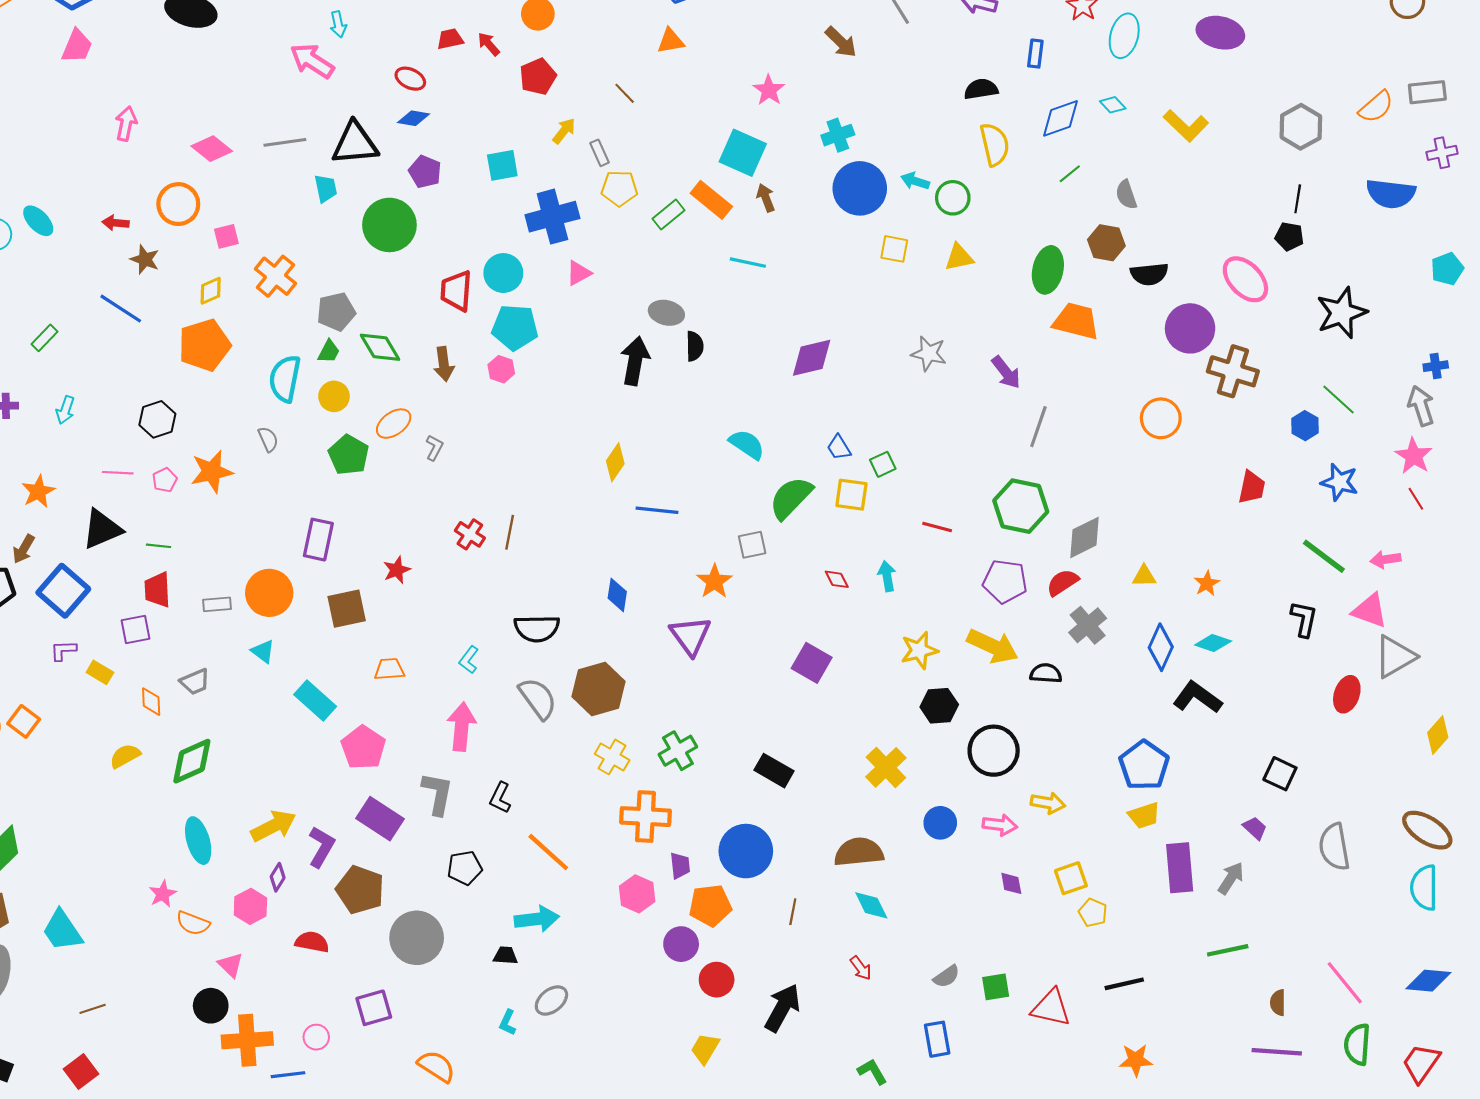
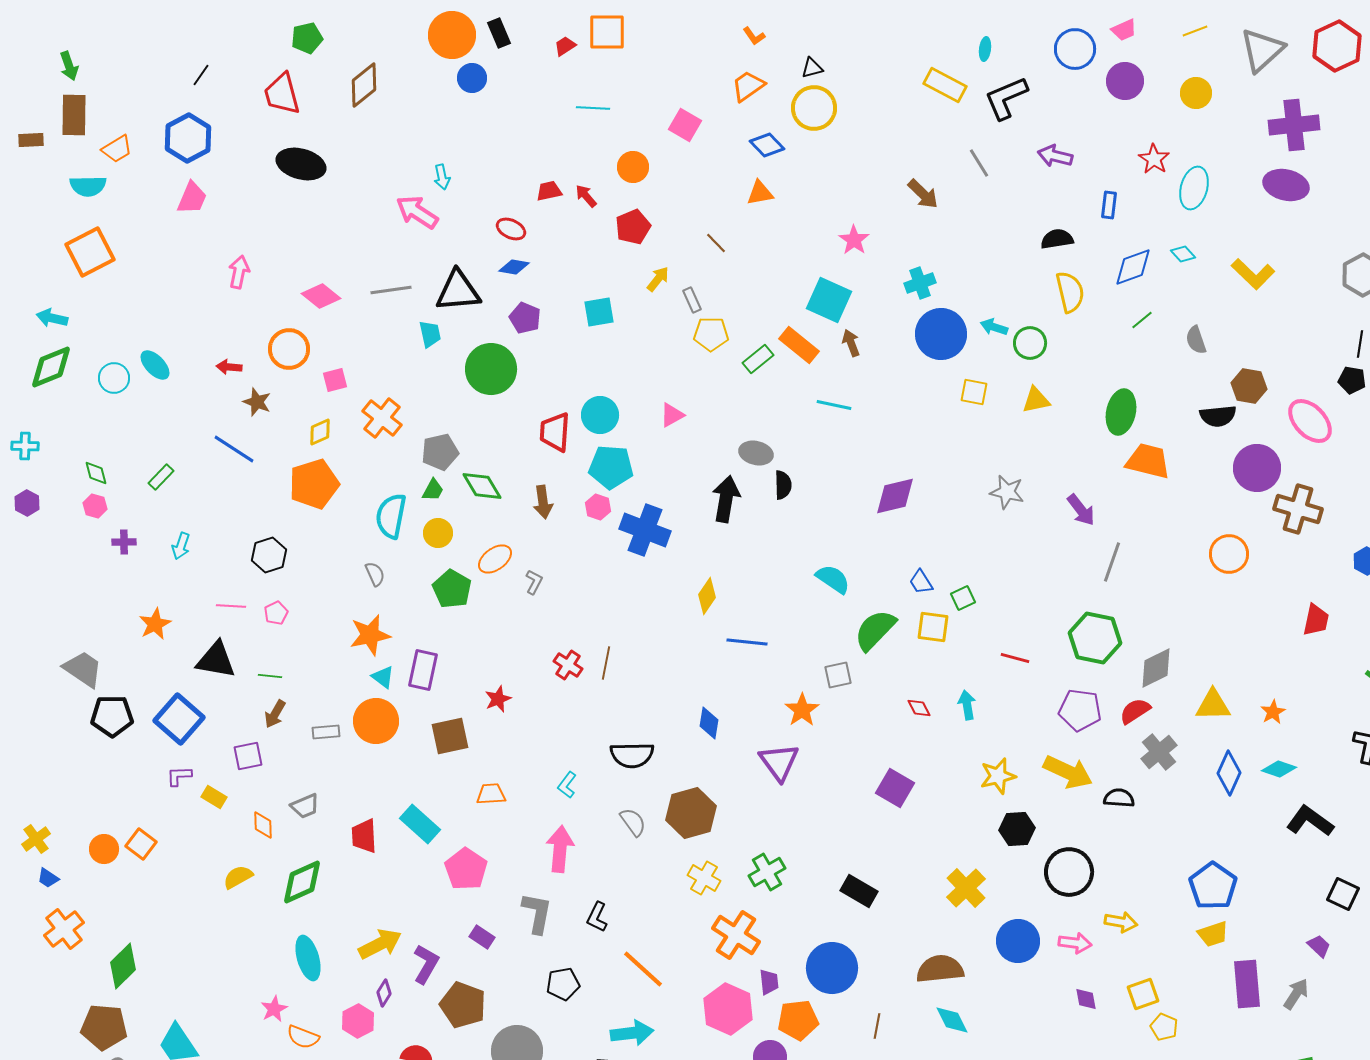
blue cross: (552, 217) -> (645, 530), moved, turned 36
brown hexagon: (1106, 243) -> (1249, 386), moved
orange star: (212, 472) -> (370, 635), moved
black triangle: (102, 529) -> (216, 660), turned 33
brown arrow: (24, 549) -> (275, 714), moved
yellow triangle: (1144, 576) -> (1213, 705), size x1.5
red trapezoid: (157, 590) -> (364, 836), moved
cyan triangle: (263, 651) -> (383, 677), moved
black L-shape: (1197, 697) -> (1310, 821), moved
gray semicircle: (538, 698) -> (633, 822), size x0.7
orange cross: (645, 817) -> (736, 935), turned 30
purple rectangle: (380, 819) -> (482, 937), size x0.6
blue circle: (940, 823) -> (1018, 941), size x1.4
pink hexagon: (637, 894) -> (728, 1009), size x1.4

